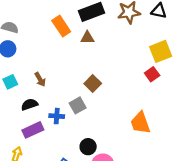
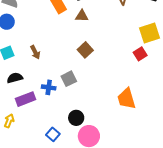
brown square: (93, 83) -> (85, 50), moved
black semicircle: (29, 104) -> (15, 78), moved

